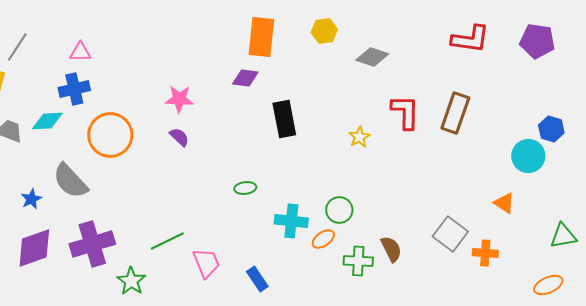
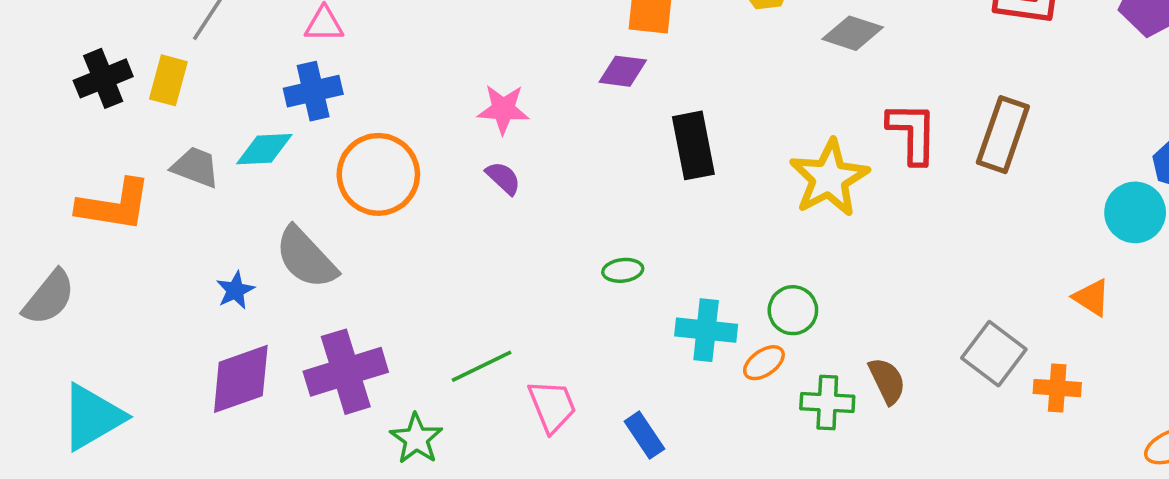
yellow star: (359, 137) -> (829, 178), size x2.0

